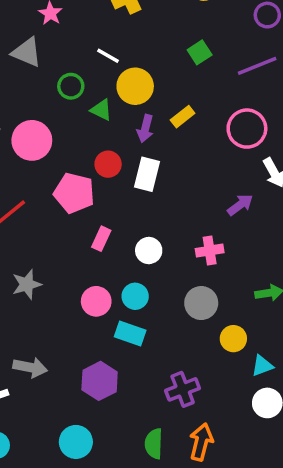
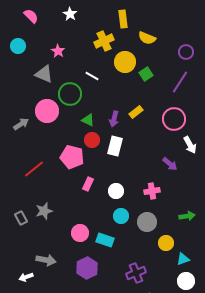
purple line: (257, 66) -> (180, 82), turned -35
green circle: (71, 86) -> (70, 94), size x1.5
yellow circle: (135, 86) -> (125, 62), moved
green triangle: (101, 110) -> (88, 120), moved
pink circle: (32, 140) -> (47, 111), moved
purple arrow: (240, 205) -> (170, 164), turned 77
cyan circle: (135, 296) -> (121, 216), moved
pink circle: (96, 301) -> (80, 233), moved

